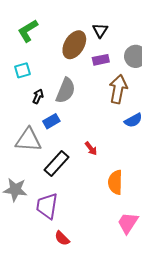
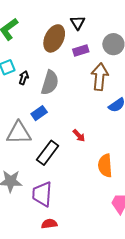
black arrow: (38, 96) -> (24, 78), moved
red semicircle: (62, 238) -> (49, 224), moved, turned 133

